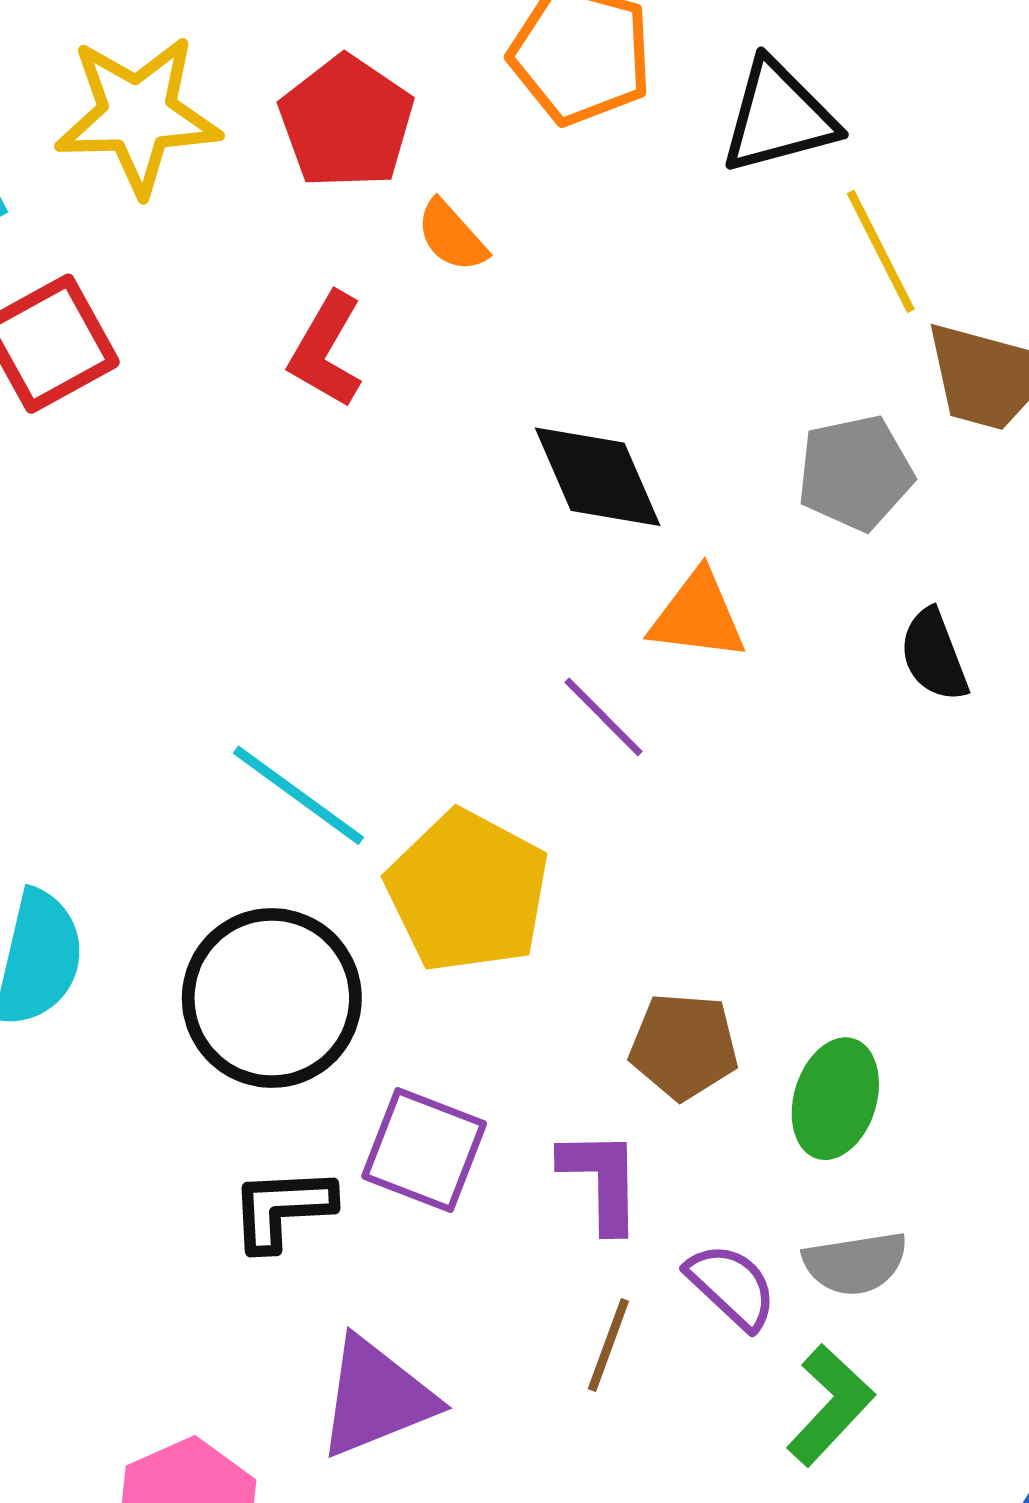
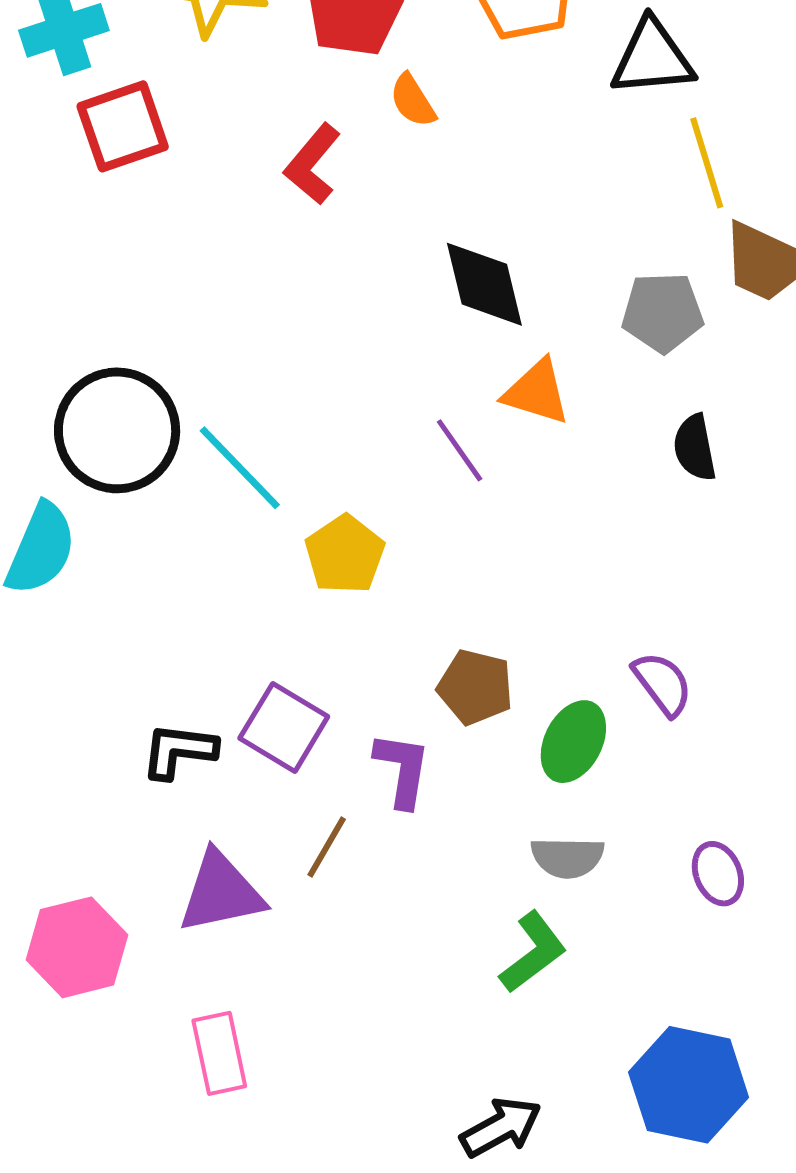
yellow pentagon: (468, 891) -> (345, 554), size x0.7
black circle: (272, 998) -> (117, 430), moved
purple semicircle: (732, 1286) -> (663, 684), moved
brown line: (608, 1345) -> (327, 847), moved

